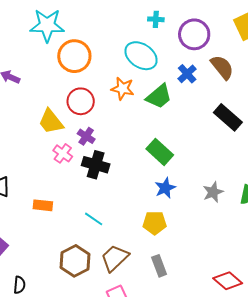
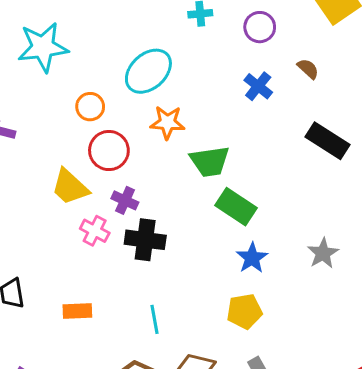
purple circle: (194, 34) -> (260, 27), size x0.7
orange circle: (74, 56) -> (90, 107), moved, size x0.6
cyan ellipse: (141, 56) -> (148, 71), moved, turned -68
brown semicircle: (222, 67) -> (308, 69), size x0.6
green trapezoid: (159, 96) -> (210, 161), moved, turned 40
cyan line: (94, 219) -> (154, 319), turned 54

